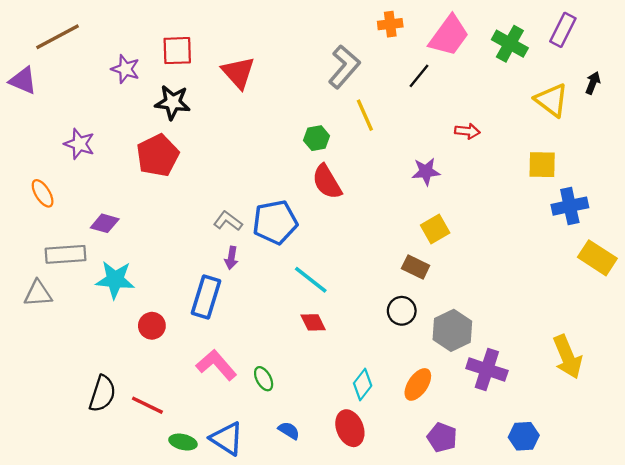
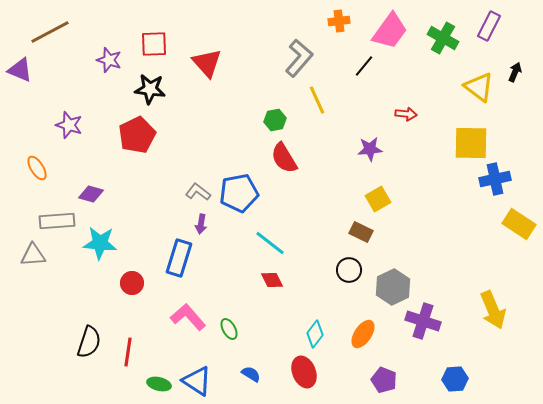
yellow square: (542, 165) -> (471, 143), size x1.4
red line: (147, 405) -> (128, 352), turned 72

